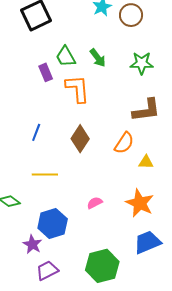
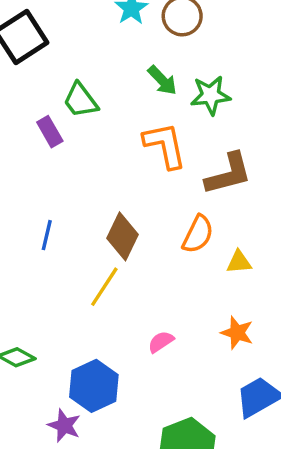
green arrow: (98, 58) -> (162, 80), moved
orange L-shape: (77, 89) -> (165, 145), moved
yellow line: (45, 174) -> (104, 287), moved, turned -50
orange star: (140, 203) -> (237, 333), size x0.7

